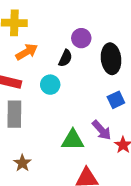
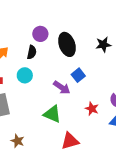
purple arrow: (102, 130) -> (62, 88), moved
green triangle: (73, 140) -> (52, 114), turned 36

